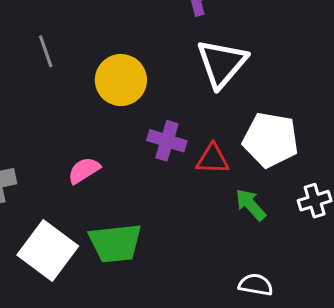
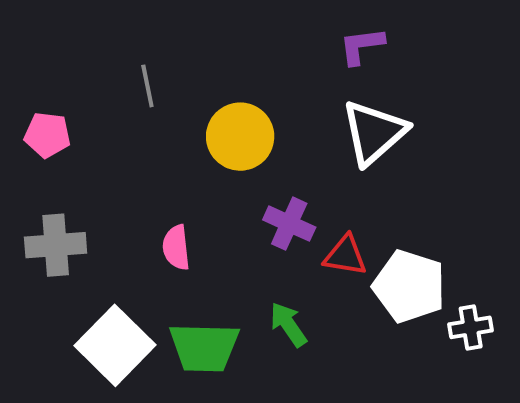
white pentagon: (271, 140) -> (409, 286), moved
pink semicircle: (84, 170) -> (176, 247), turned -72
green arrow: (251, 205) -> (288, 325), moved

